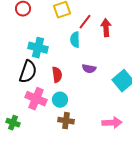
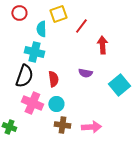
red arrow: (106, 28) -> (102, 45), moved
cyan semicircle: (75, 40) -> (41, 29), moved
pink arrow: (112, 123) -> (91, 127), moved

